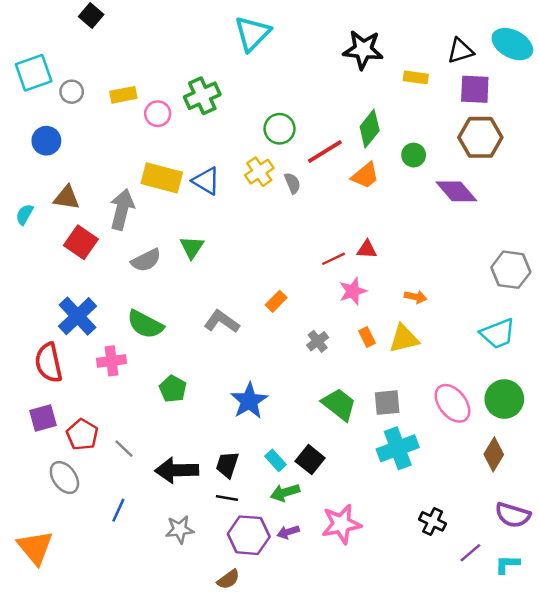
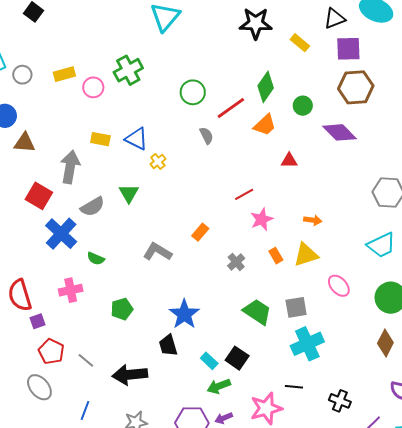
yellow rectangle: (416, 77) -> (300, 43), turned 36
yellow cross: (259, 172) -> (158, 162), moved, size x0.7
yellow rectangle: (162, 178) -> (100, 139), size x0.6
brown triangle: (67, 198) -> (25, 143), moved
red triangle: (367, 249) -> (289, 161), moved
blue cross: (78, 316) -> (61, 234), moved
green semicircle: (145, 324) -> (96, 259), size x0.6
green pentagon: (173, 389) -> (122, 309), turned 30
pink ellipse: (452, 403) -> (339, 286), moved, size x0.7
purple square: (43, 418) -> (37, 321), moved, size x0.7
black trapezoid: (227, 465) -> (168, 345), moved, turned -30
black line: (227, 498) -> (294, 387), moved

